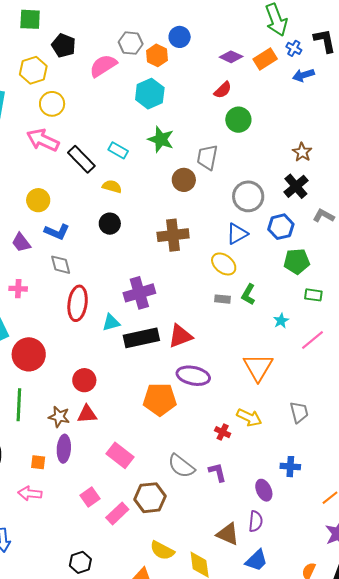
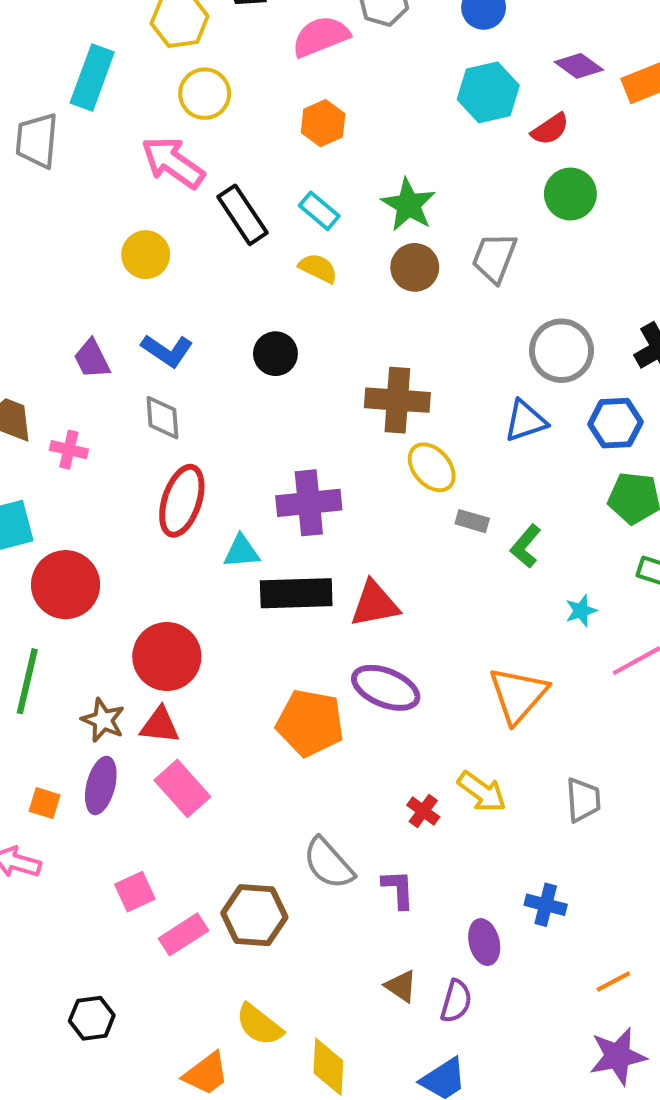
orange hexagon: (157, 55) -> (323, 123), moved
cyan hexagon: (150, 94) -> (488, 92), moved
brown circle: (184, 180) -> (415, 267), moved
yellow semicircle: (112, 187) -> (318, 268), moved
yellow circle: (38, 200) -> (146, 255), moved
yellow ellipse: (224, 264) -> (432, 467), moved
gray rectangle: (222, 299) -> (472, 521), moved
red circle: (84, 380) -> (167, 657), size x1.4
pink rectangle: (120, 455) -> (182, 788), moved
brown triangle: (228, 534) -> (401, 986), moved, size x0.7

